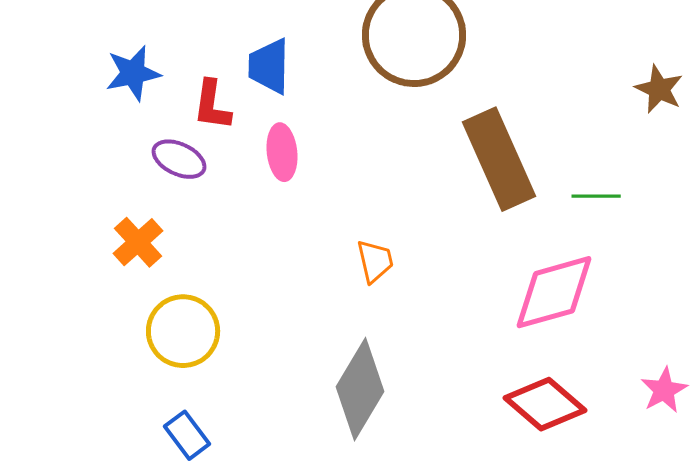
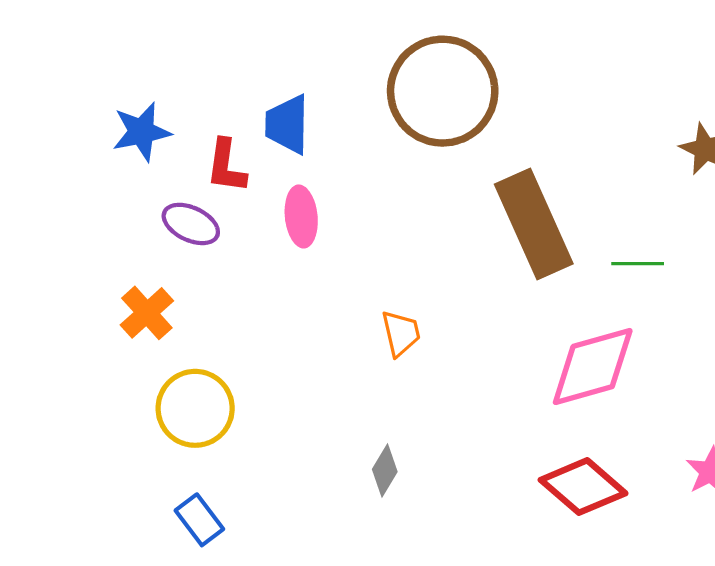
gray diamond: (360, 389) -> (385, 470), size x0.5

